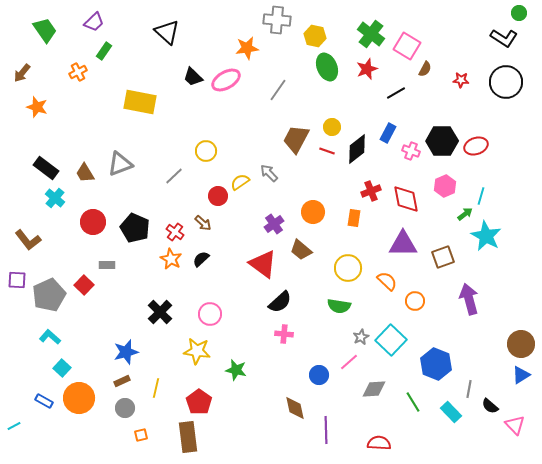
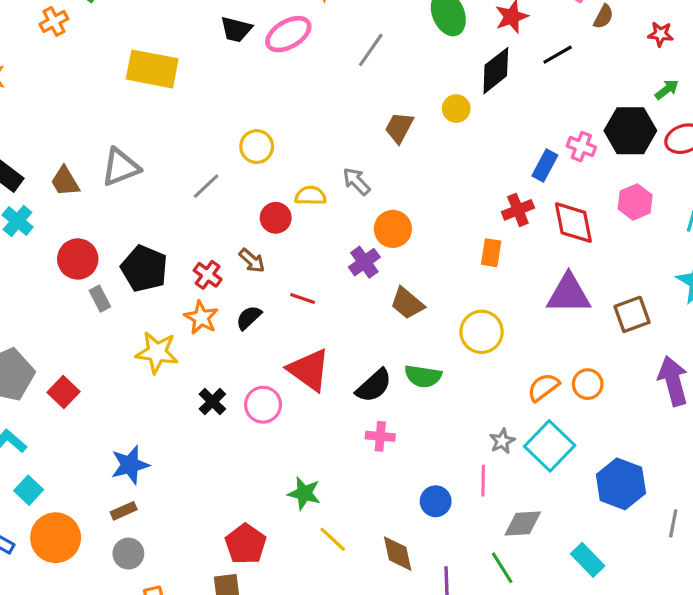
black trapezoid: (193, 77) -> (236, 29), turned -30
blue rectangle: (388, 133) -> (545, 166), moved
brown trapezoid: (296, 139) -> (399, 128), size x0.7
black diamond: (357, 149) -> (496, 71), moved
red line: (327, 151) -> (303, 299), moved
yellow semicircle: (240, 182) -> (311, 196), turned 36
orange circle: (313, 212) -> (393, 229), moved
green arrow: (465, 214) -> (667, 90), moved
red triangle: (263, 264) -> (309, 370), moved
gray rectangle: (107, 265) -> (100, 299), moved, turned 63
orange semicircle: (387, 281) -> (543, 387), moved, turned -80
red square: (84, 285) -> (63, 392), moved
green semicircle: (339, 306) -> (423, 376), moved
black cross: (160, 312) -> (212, 402), moved, size x0.7
yellow star: (197, 351) -> (157, 352), moved
pink line: (349, 362) -> (483, 481), turned -48
yellow line: (156, 388) -> (333, 539), moved, turned -60
green line: (413, 402) -> (502, 568), moved
cyan rectangle: (451, 412) -> (588, 560), moved

